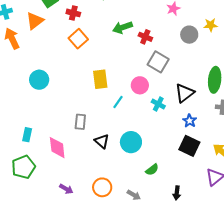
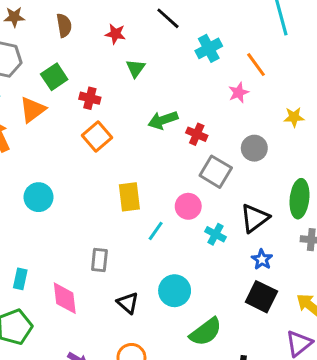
gray circle: (189, 35) -> (254, 148), moved
black triangle: (102, 141) -> (128, 303), moved
green semicircle: (152, 170) -> (206, 332), size x1.6

